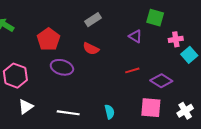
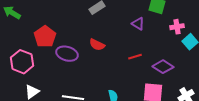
red pentagon: (48, 39) -> (45, 37), moved
red semicircle: (91, 49) -> (97, 45), moved

